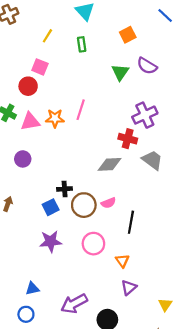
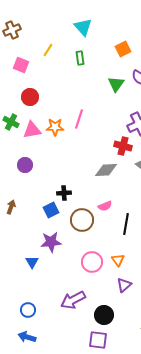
pink square: (40, 67) -> (21, 65), moved
brown circle: (84, 205) -> (82, 220), moved
pink circle: (93, 244) -> (92, 262), moved
blue triangle: (32, 289) -> (32, 262), moved, turned -48

